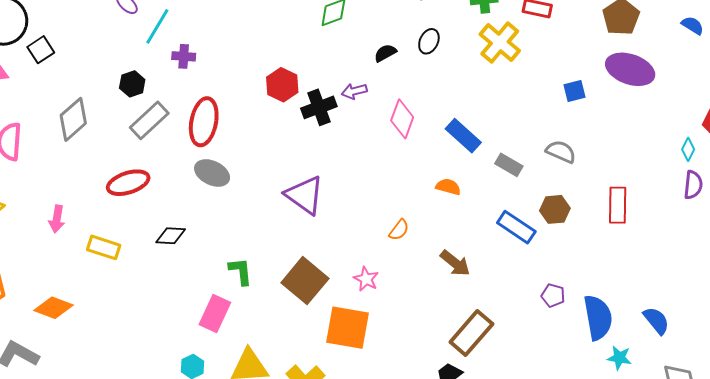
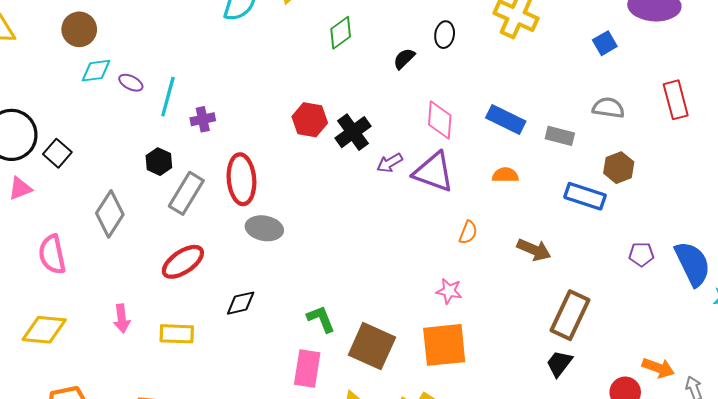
purple arrow: (354, 91) -> (390, 163), moved
purple triangle: (305, 195) -> (434, 172), moved
red rectangle: (618, 205) -> (676, 100), moved
brown square: (305, 281) -> (372, 346), moved

